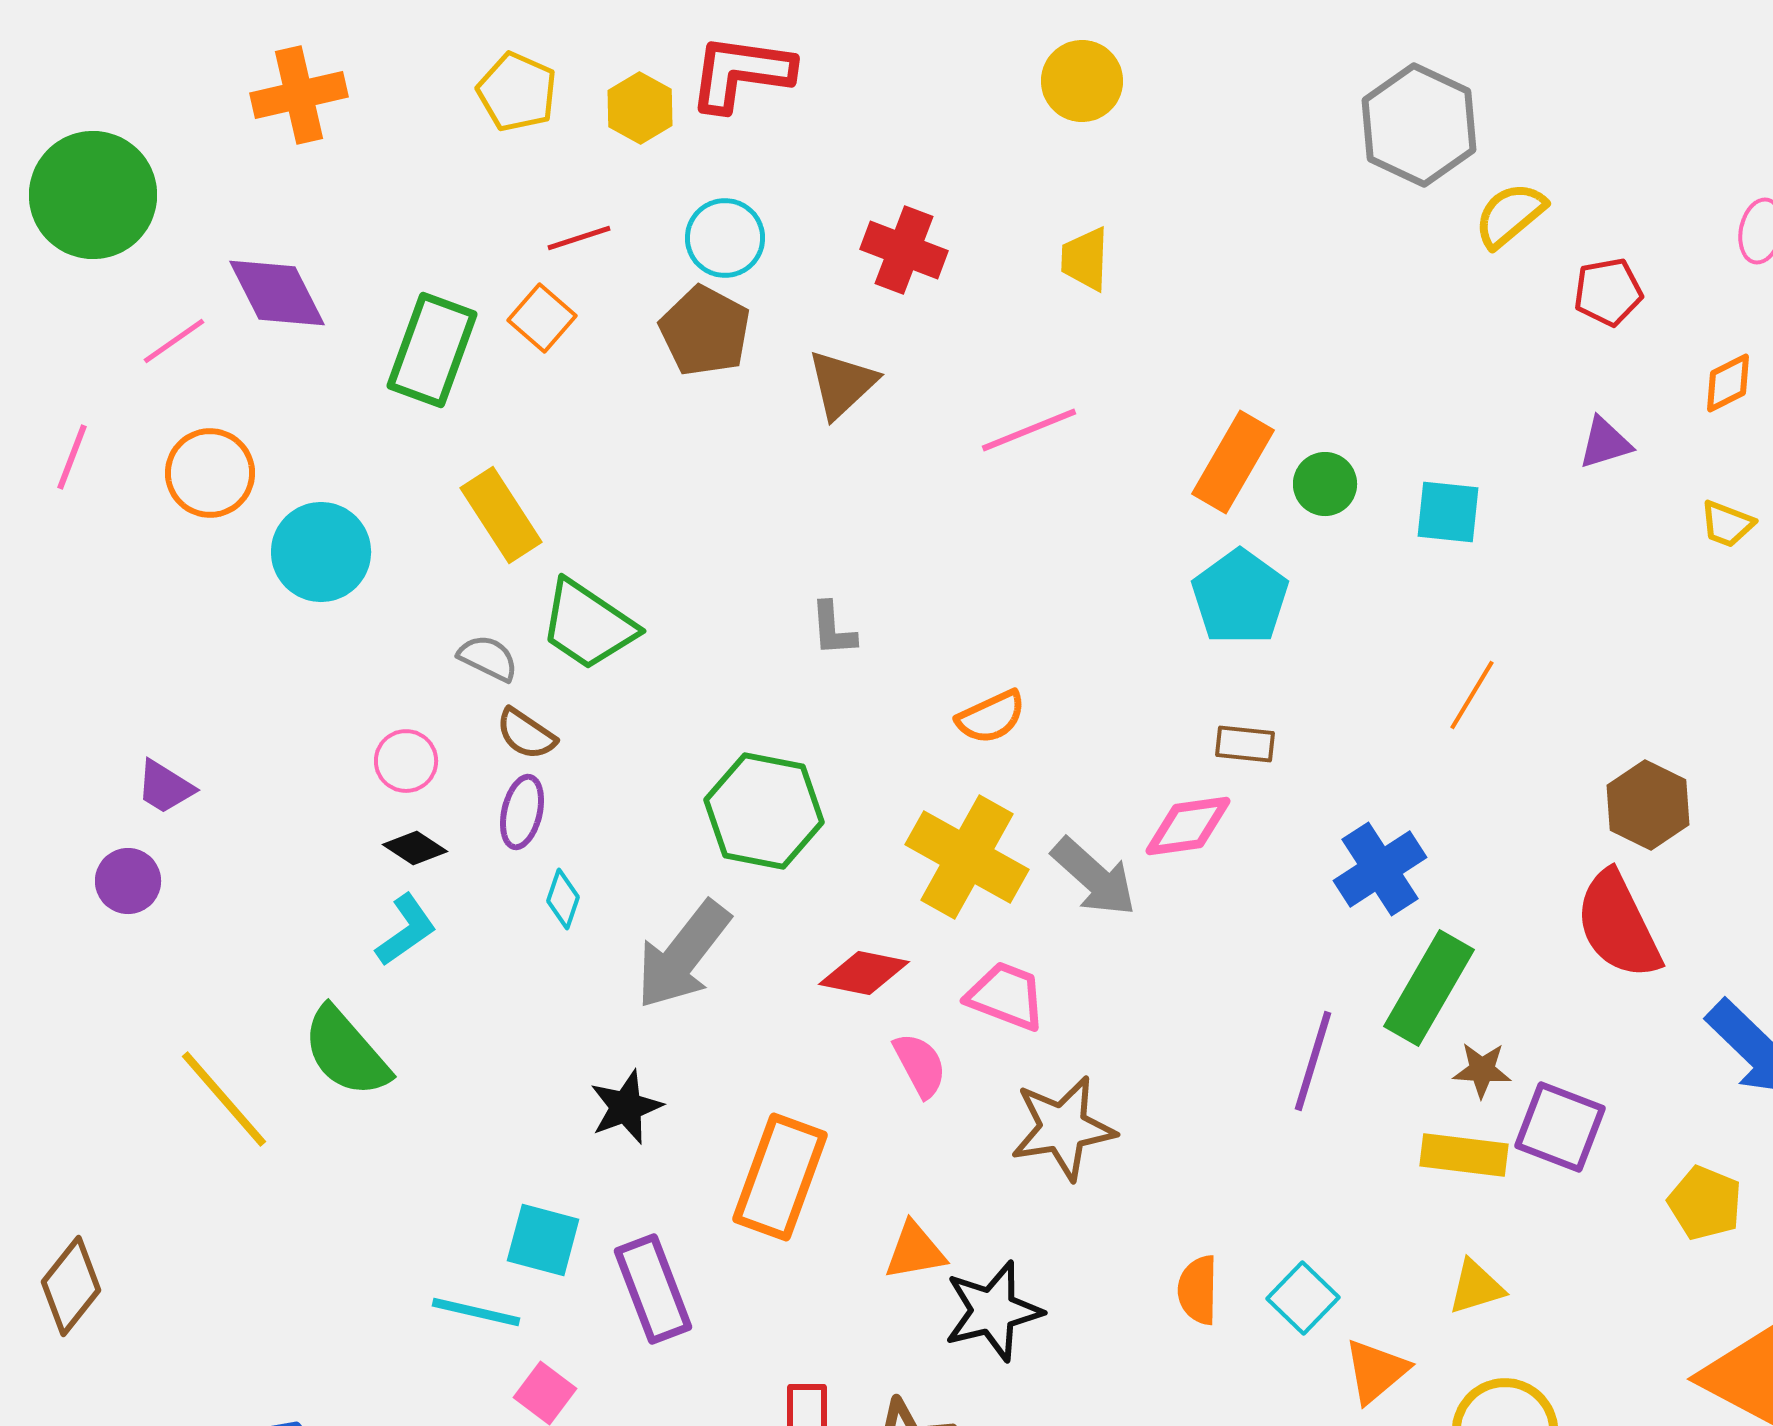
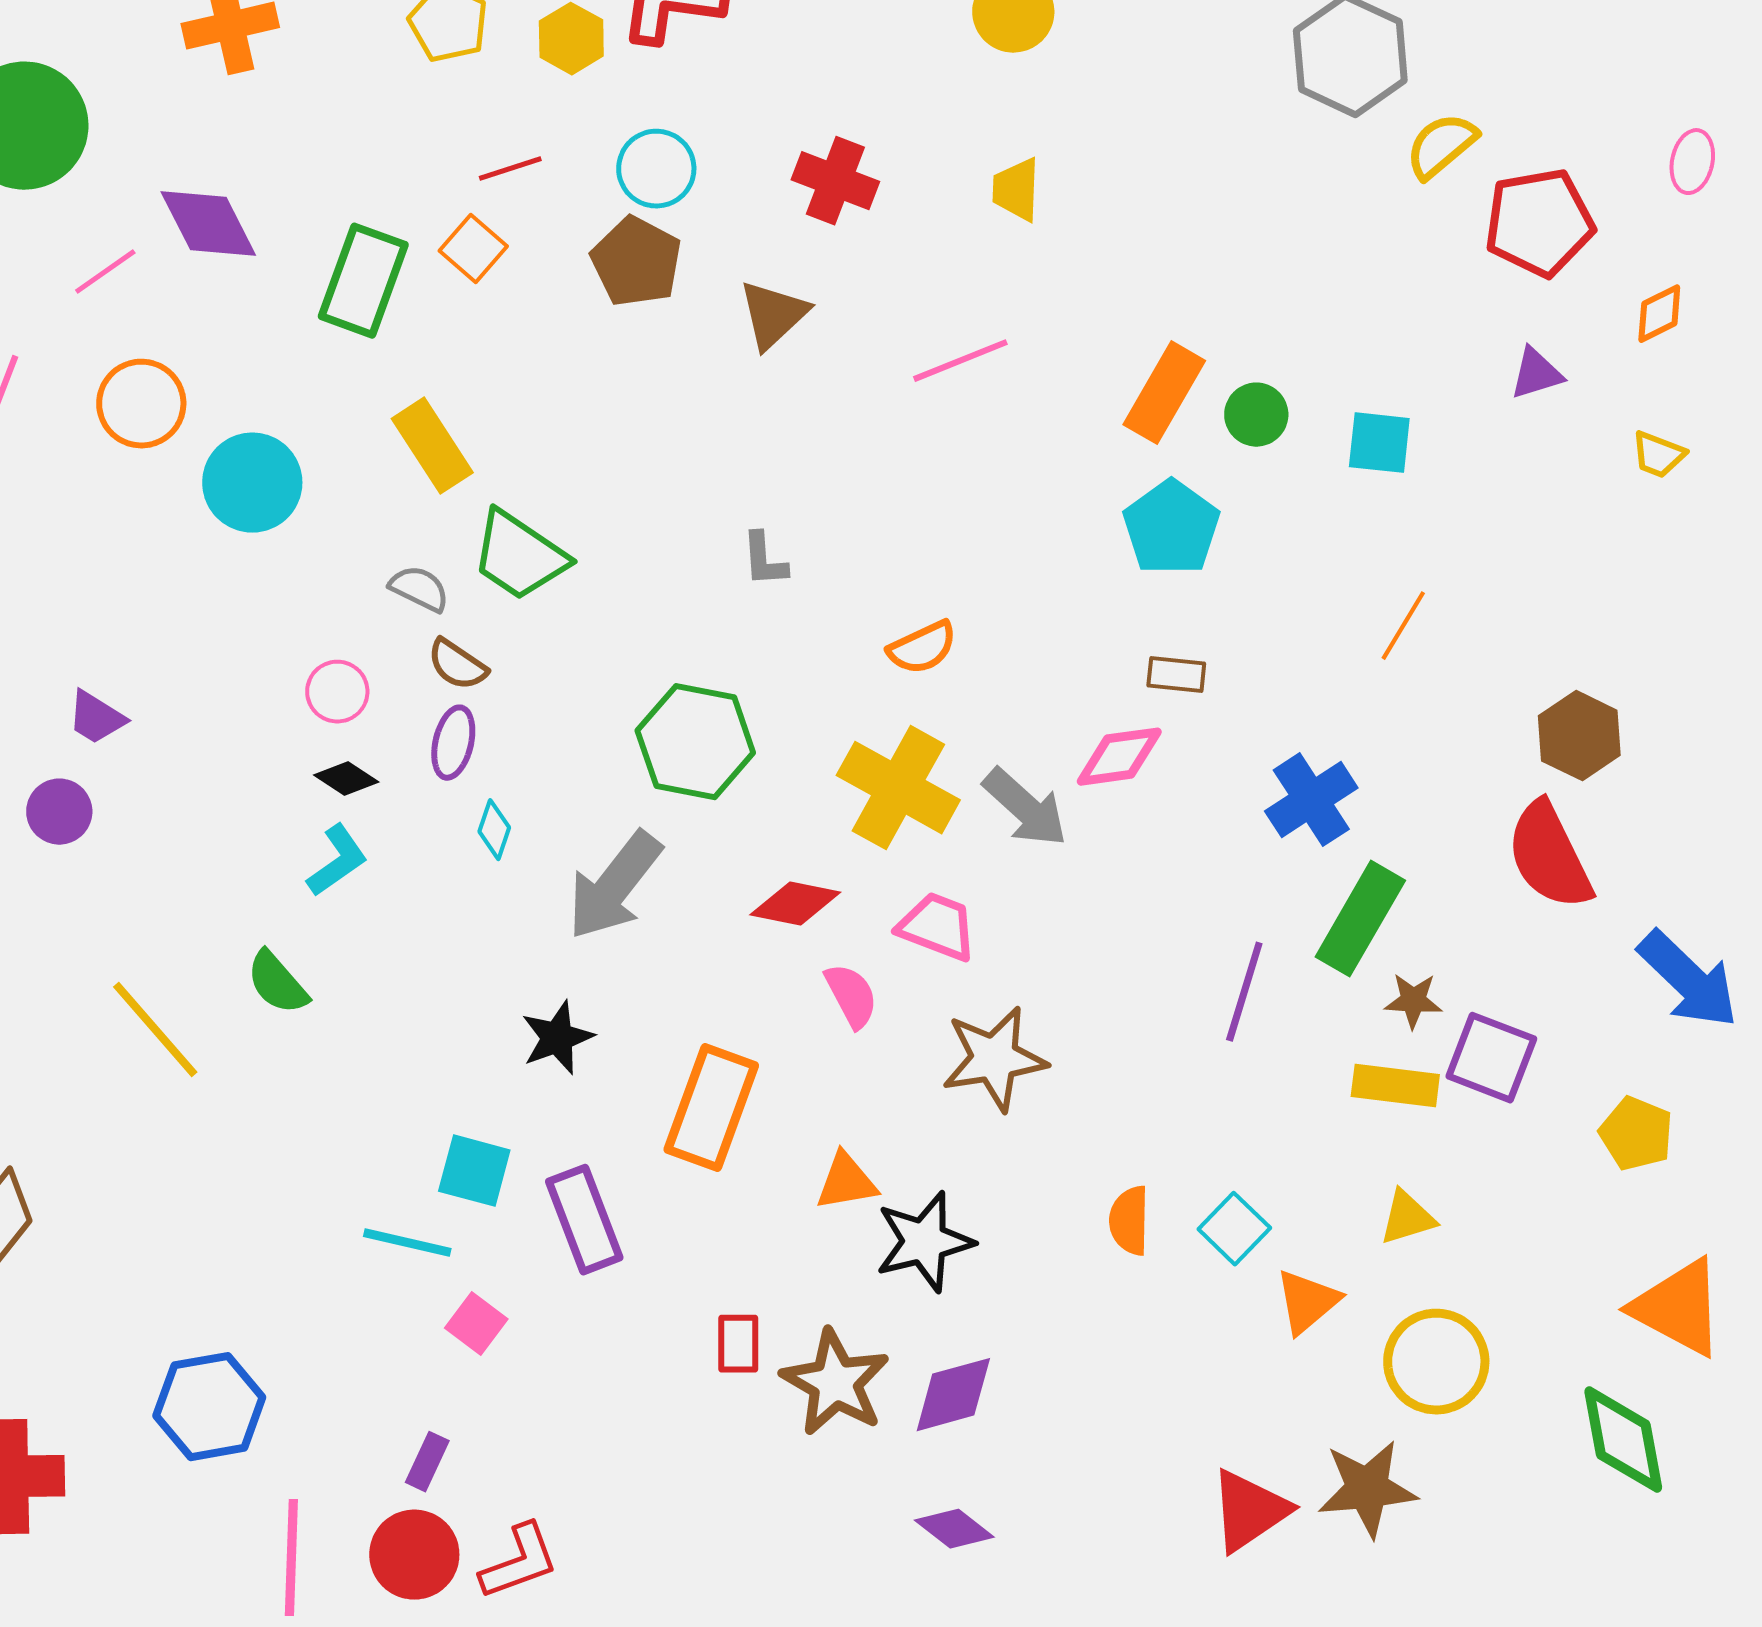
red pentagon: (1608, 292) -> (1539, 223), size x1.6
green semicircle: (346, 1052) -> (277, 983), size x0.7

